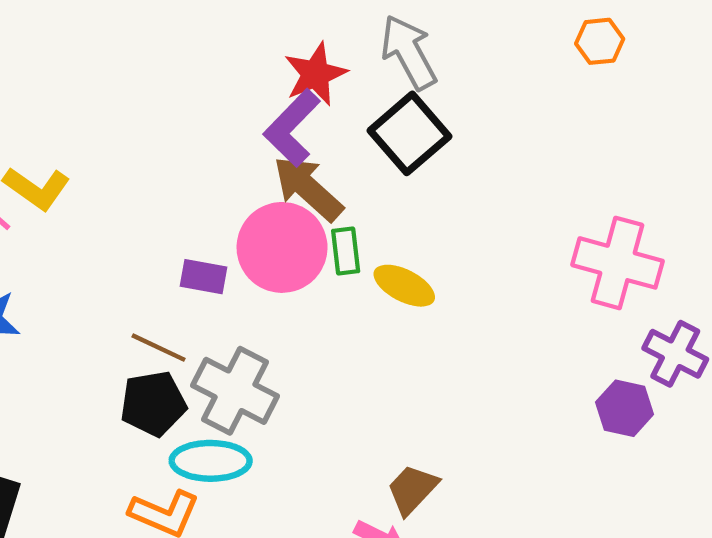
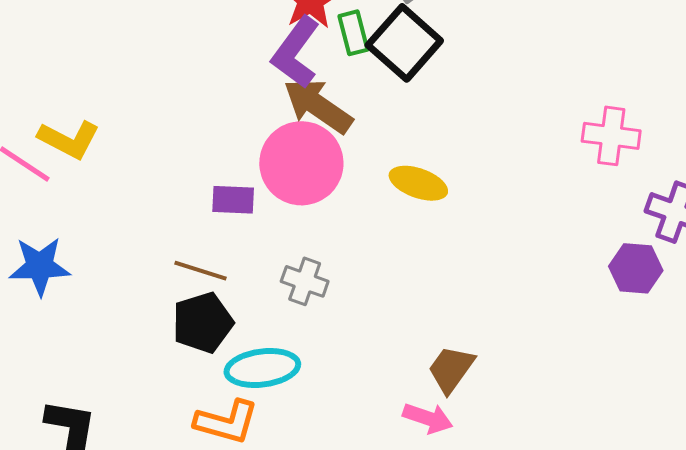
green rectangle: (346, 251) -> (353, 33), moved
pink cross: (618, 263) -> (611, 136), size x0.7
gray cross: (235, 391) -> (305, 281), moved, size x0.6

